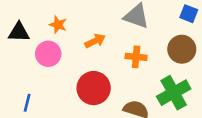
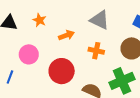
pink circle: (48, 54) -> (29, 54), moved

